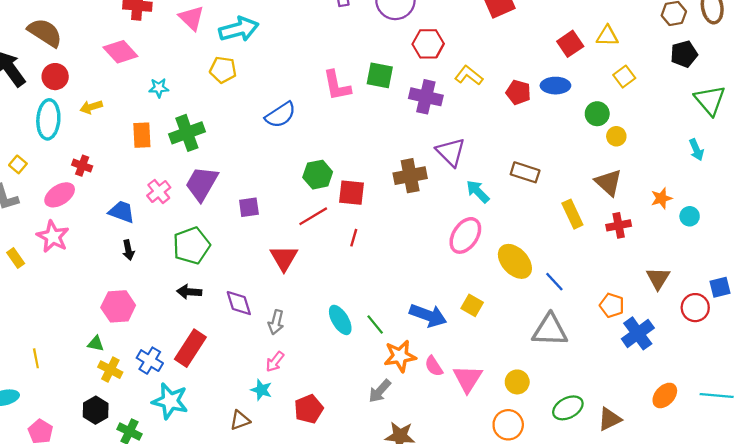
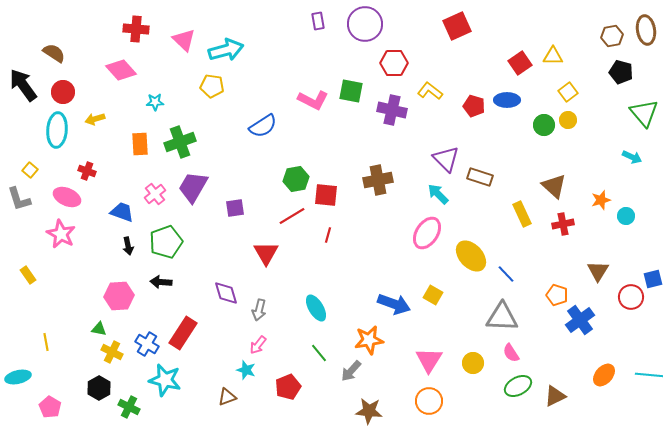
brown semicircle: (45, 33) -> (54, 53), size x0.7
black pentagon: (684, 54) -> (621, 72), turned 30
pink L-shape: (337, 86) -> (313, 100), turned -52
yellow circle: (616, 136) -> (568, 120), moved
cyan arrow: (696, 150) -> (632, 157), turned -42
purple triangle: (451, 152) -> (446, 159), moved
pink ellipse: (60, 195) -> (67, 197), turned 56
green pentagon: (191, 246) -> (166, 242), moved
yellow rectangle: (16, 258) -> (28, 275), moved
black arrow: (189, 292) -> (161, 282), moved
green line: (375, 324) -> (319, 353), moved
pink semicircle: (434, 366) -> (511, 353), moved
orange circle: (508, 425) -> (429, 401), moved

